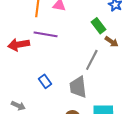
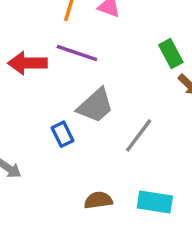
gray line: (92, 60) -> (139, 135), moved
gray trapezoid: (78, 87) -> (95, 106), moved, turned -135

